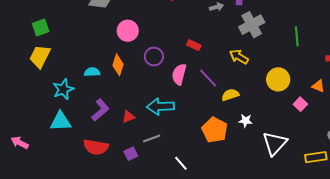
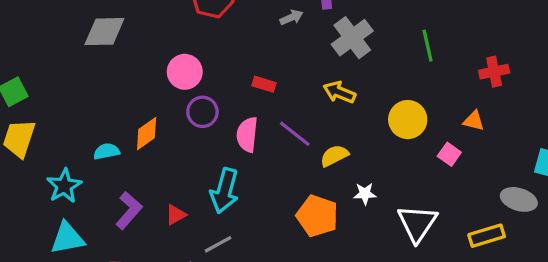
pink circle: (128, 31) -> (185, 72), moved
orange diamond: (118, 65) -> (147, 134), turned 45
cyan arrow: (160, 106) -> (225, 191), turned -64

